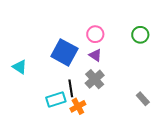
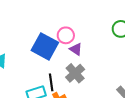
pink circle: (95, 34) -> (66, 35), moved

